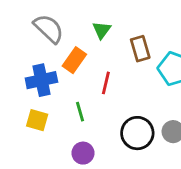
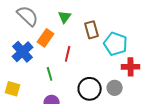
blue cross: (41, 80) -> (23, 52), turned -30
yellow square: (37, 120) -> (13, 89), moved

